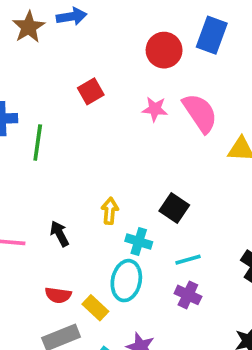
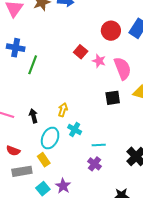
red square: (91, 91) -> (81, 52), moved, turned -32
black square: (174, 208) -> (113, 98), moved, turned 35
cyan ellipse: (126, 281) -> (50, 138), moved
red semicircle: (58, 295) -> (13, 151), moved

